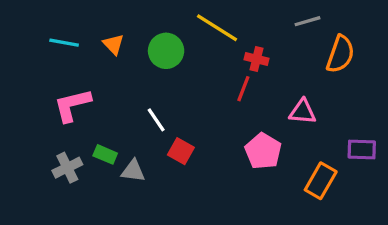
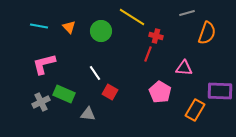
purple rectangle: (362, 150) -> (220, 91), size x1.4
green rectangle: (105, 154) -> (64, 94), size x1.5
gray triangle: (133, 171) -> (88, 114), moved

